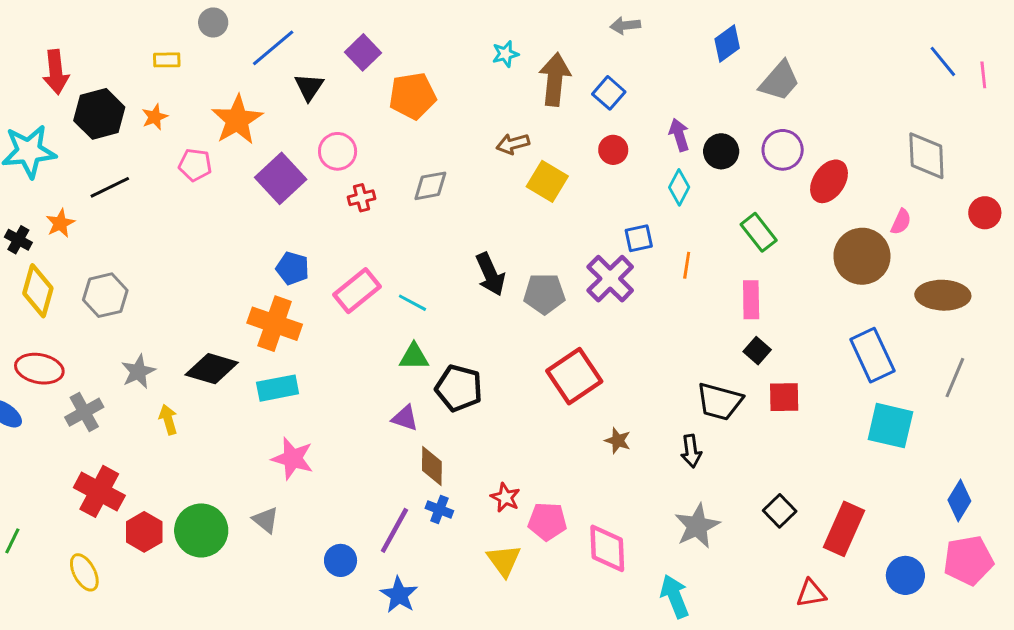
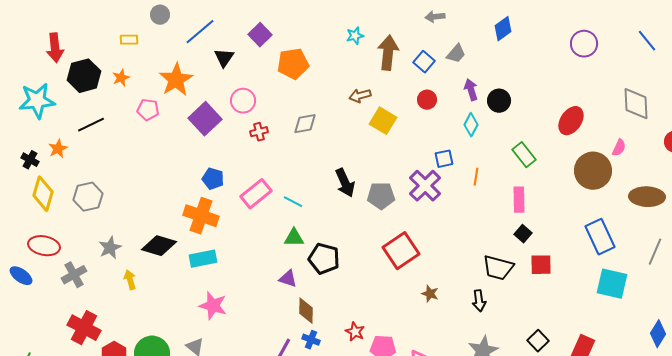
gray trapezoid: (780, 81) -> (456, 54), moved, size x0.7
purple circle: (783, 150) -> (584, 44), moved

